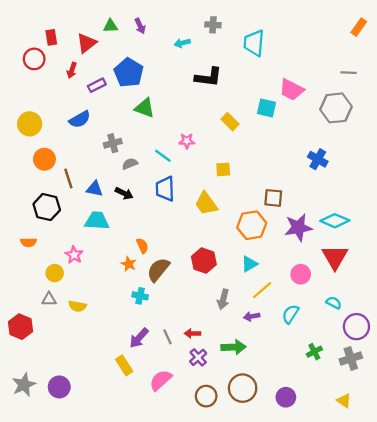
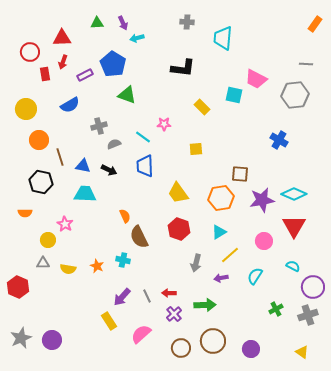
red rectangle: (51, 37) -> (45, 74), moved
red triangle: (87, 43) -> (62, 38), moved, turned 36
cyan arrow: (182, 43) -> (137, 38), moved
yellow trapezoid: (206, 204) -> (178, 193), moved
orange star: (129, 264) -> (97, 266), moved
brown semicircle: (158, 270) -> (139, 237), turned -65

